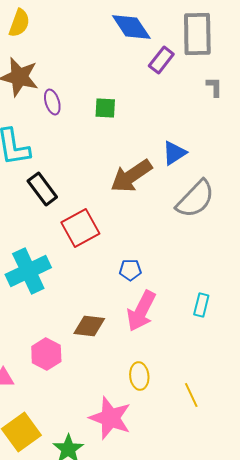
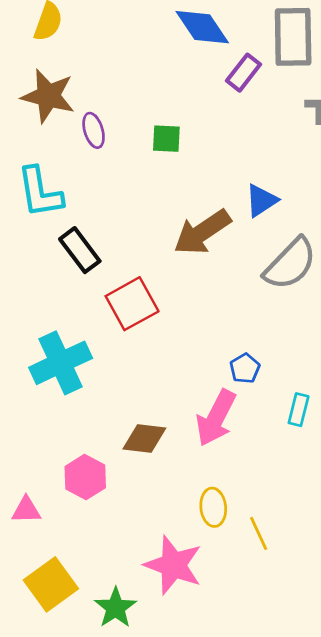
blue pentagon: (130, 270) -> (245, 368), moved, turned -30
yellow line: (191, 395) -> (259, 533), moved

